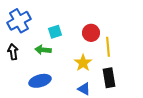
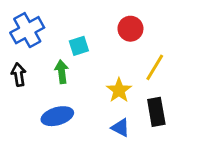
red circle: (91, 33) -> (130, 29), moved
yellow line: (108, 47) -> (155, 67), turned 36
green arrow: (43, 50) -> (62, 72), turned 77

